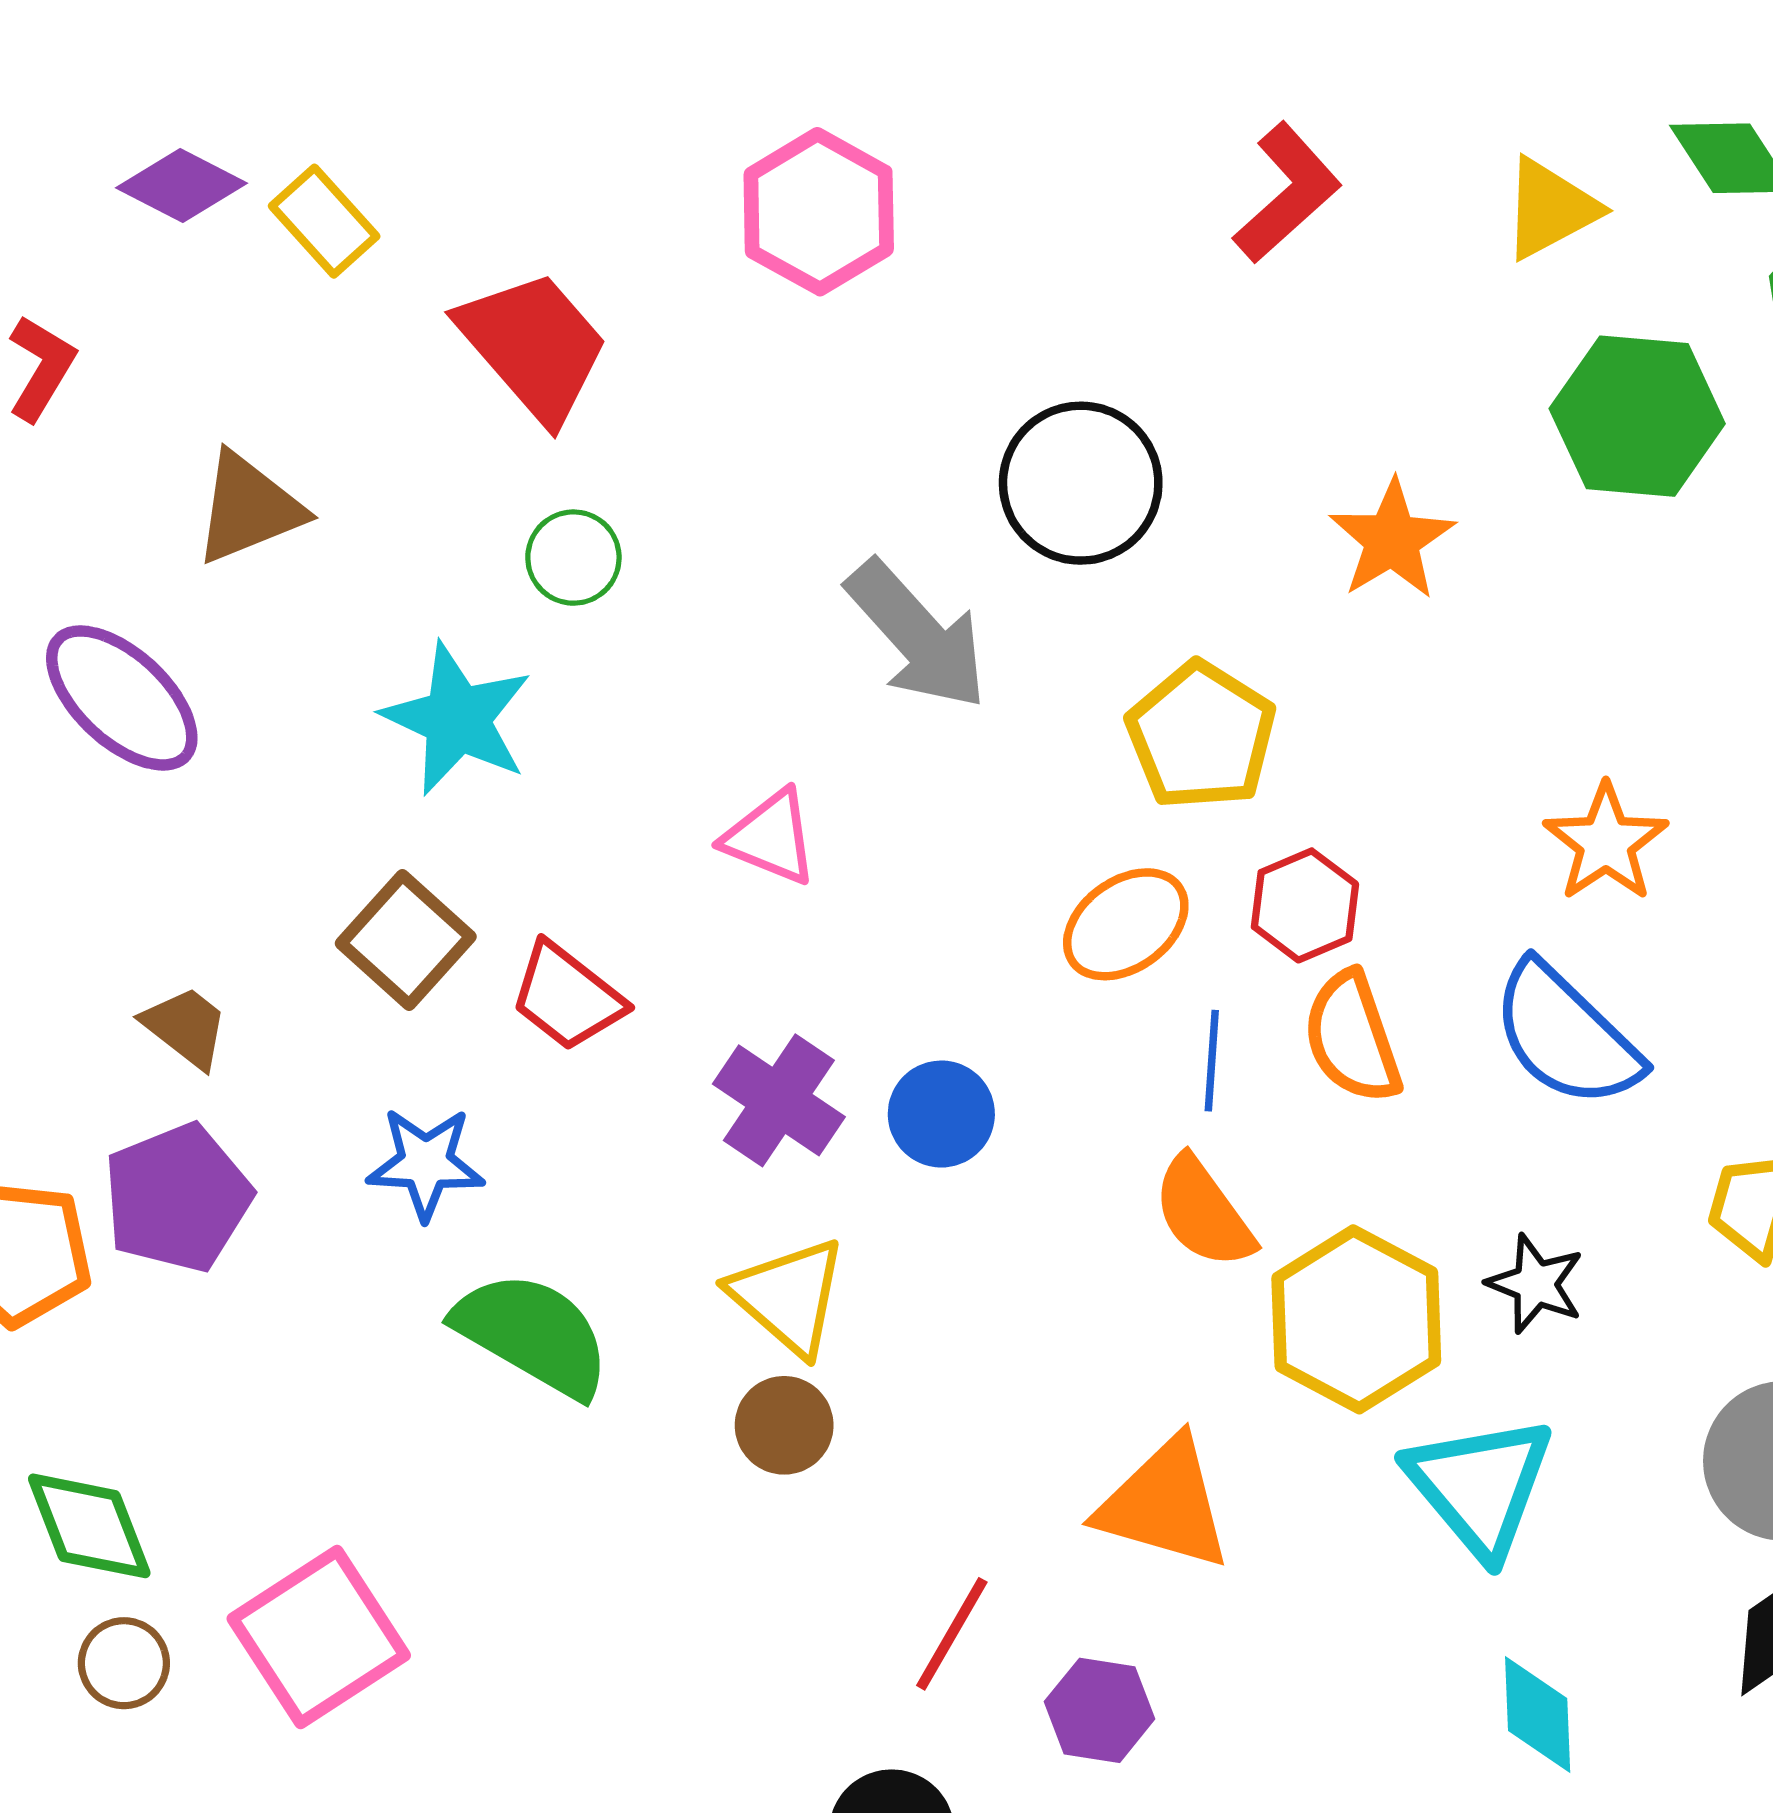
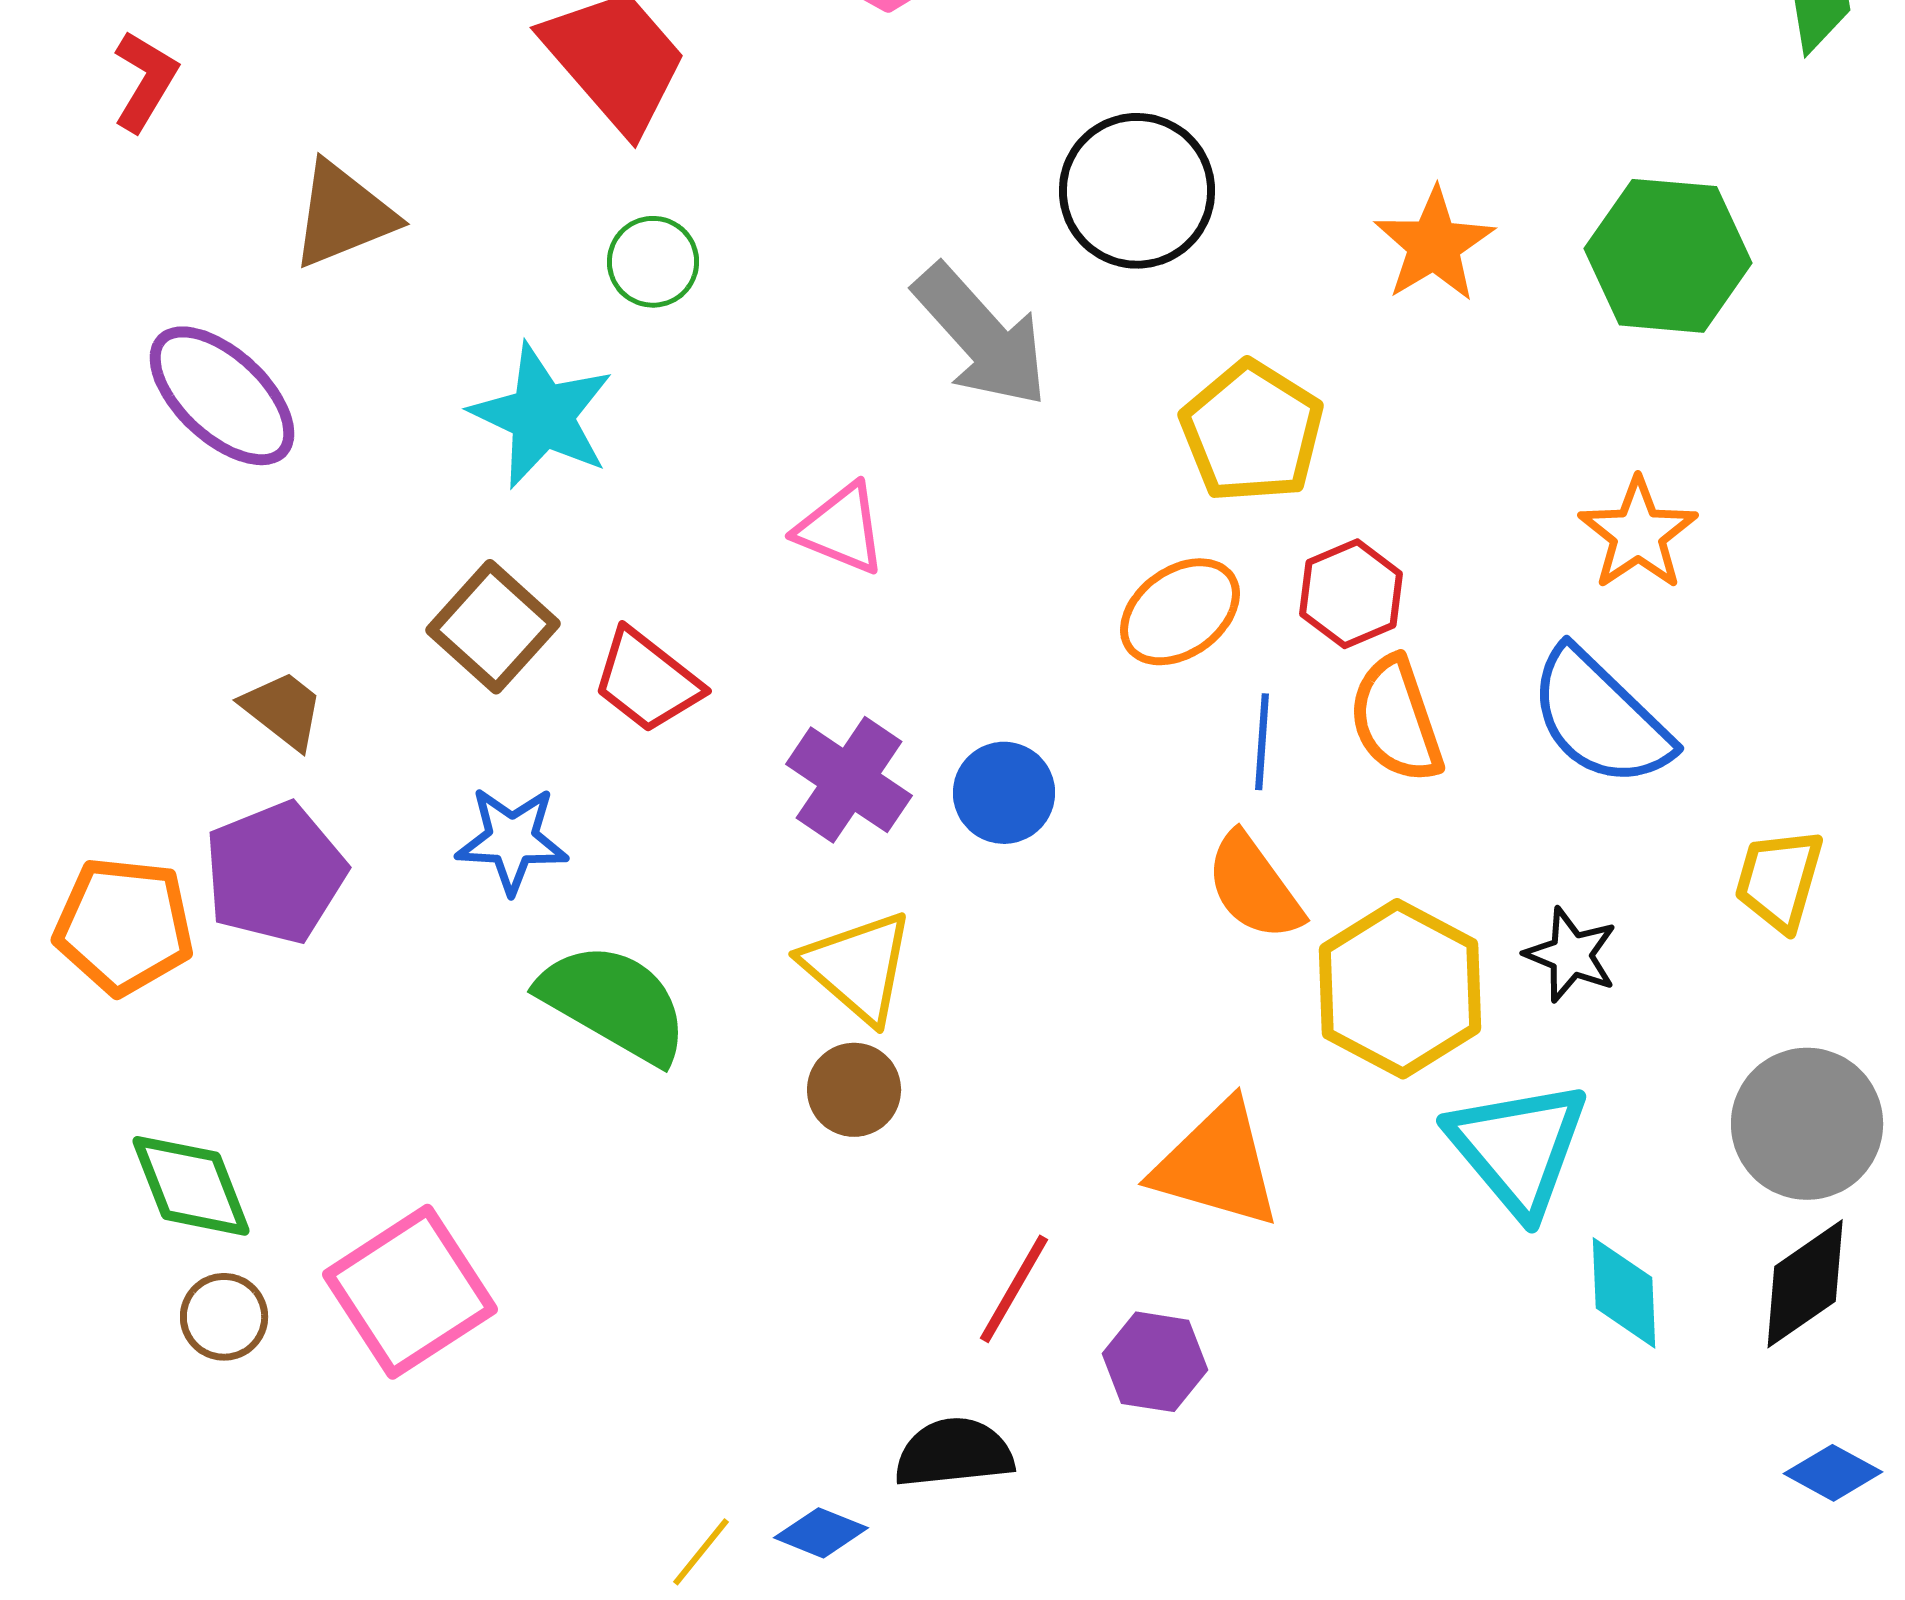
green hexagon: (1637, 416) -> (1668, 256), moved
cyan diamond: (1538, 1715) -> (1624, 1293), moved

